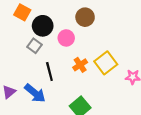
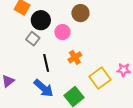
yellow square: (106, 63) -> (100, 78), moved
blue arrow: (35, 93) -> (43, 88), moved

